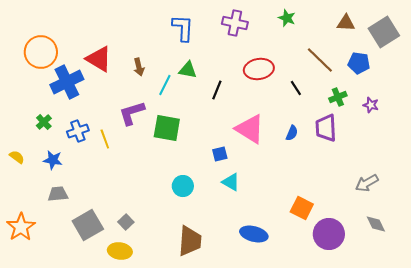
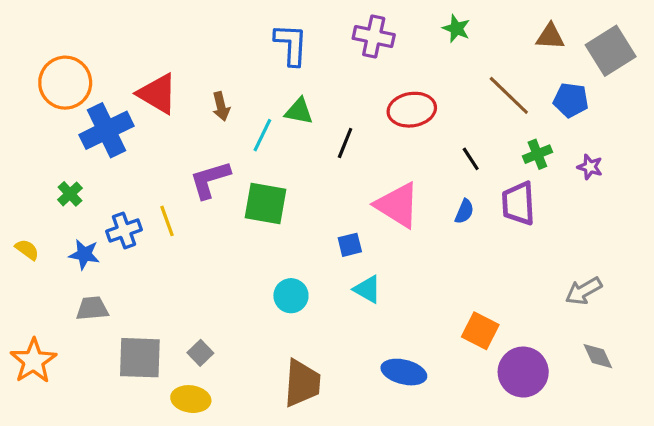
black line: (296, 88) -> (471, 159), moved
blue cross: (78, 131) -> (124, 230), moved
gray square: (88, 225) -> (140, 358), turned 32

